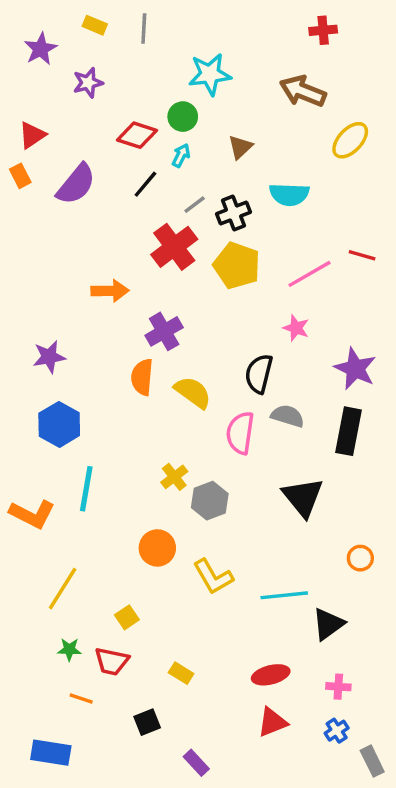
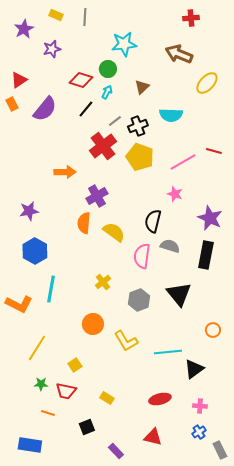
gray hexagon: (210, 501) -> (139, 300), moved
red triangle: (272, 722) -> (153, 437), moved, turned 36

